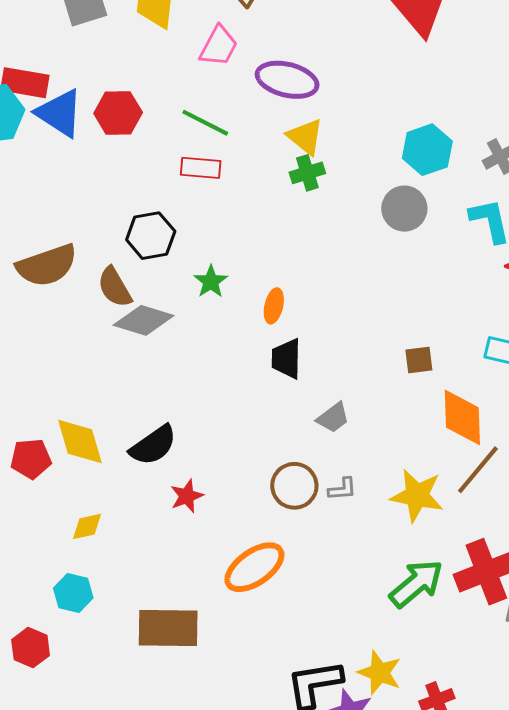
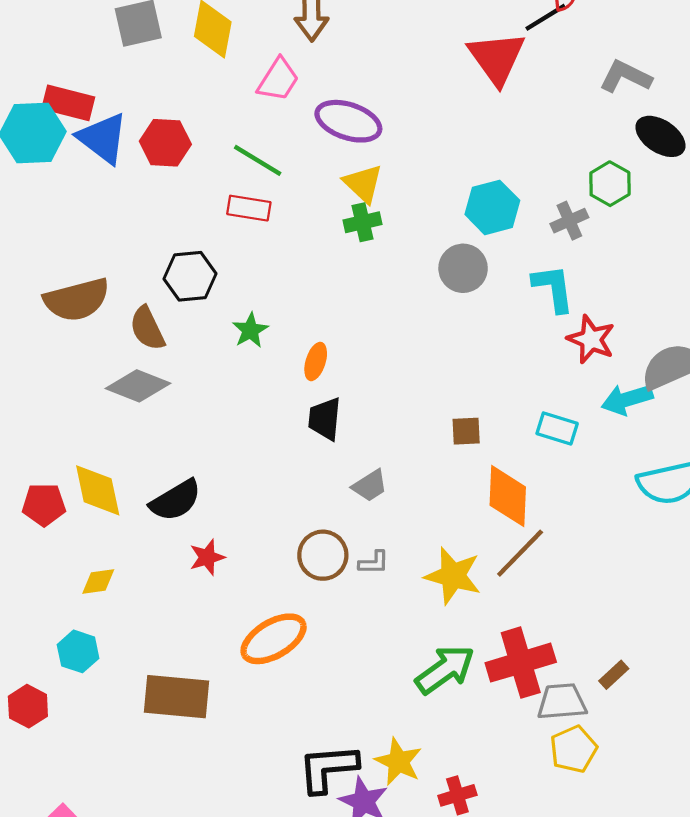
gray diamond: (144, 320) -> (138, 386), moved

